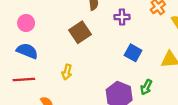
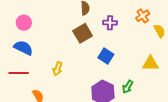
brown square: (80, 32) -> (83, 33), moved
blue square: (133, 53) -> (106, 56), moved

